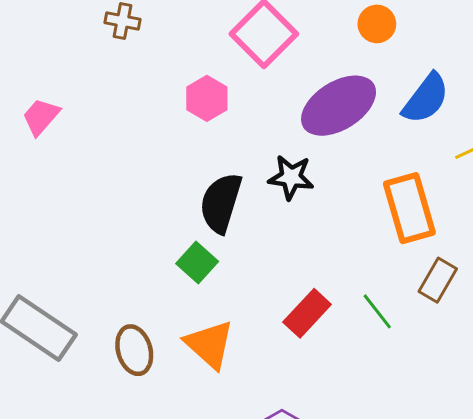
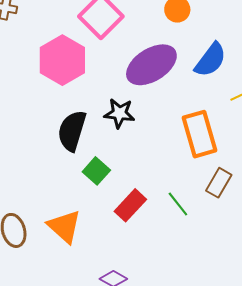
pink hexagon: (207, 98) -> (62, 60), size x1.6
green square: (197, 263) -> (96, 171), moved

